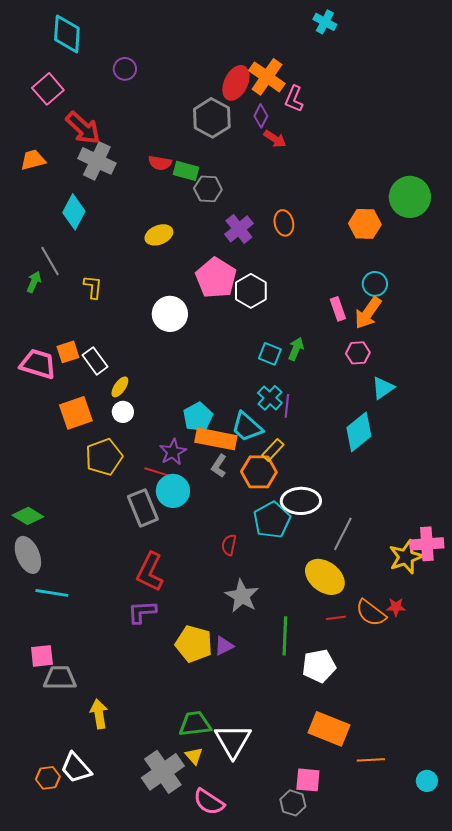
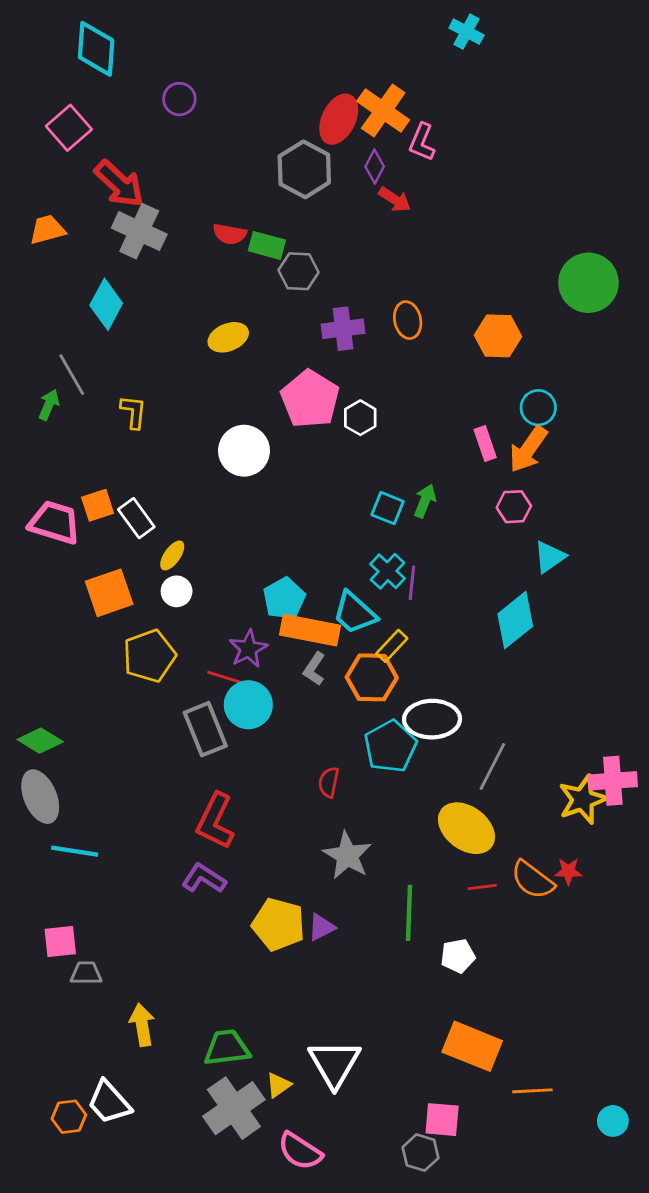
orange hexagon: (365, 224) -> (498, 336), moved
purple cross: (239, 229) -> (343, 329), turned 32
white hexagon: (251, 291) -> (360, 418), size x0.7
purple L-shape: (142, 612) -> (204, 878), turned 36
white pentagon: (319, 666) -> (458, 956), size x0.7
gray trapezoid: (60, 678) -> (86, 973), size x0.7
green trapezoid: (195, 724) -> (227, 1048), moved
yellow triangle: (194, 756) -> (278, 1085), turned 36

